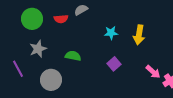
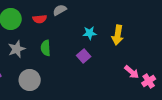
green semicircle: (73, 56) -> (46, 48), moved, turned -105
purple square: (114, 64) -> (84, 56), moved

